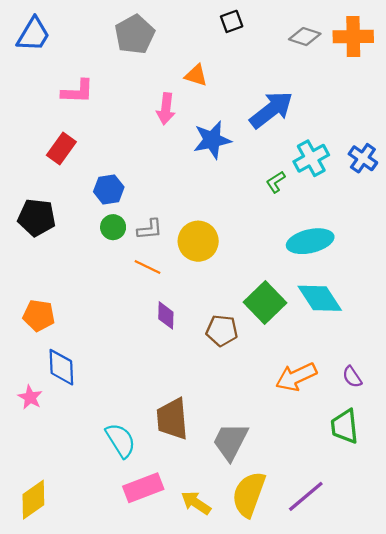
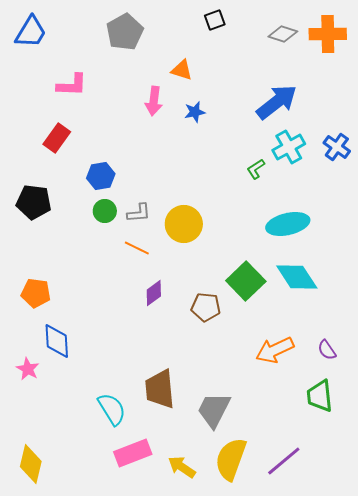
blue arrow: (271, 110) -> (277, 102), moved
blue star: (212, 140) -> (195, 112), moved, size x0.6
purple diamond: (166, 315) -> (154, 293), turned 52
yellow diamond: (33, 500) -> (31, 464), turned -42

